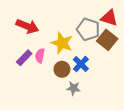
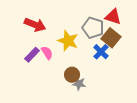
pink semicircle: (40, 56) -> (47, 53), turned 136
blue cross: (81, 64) -> (101, 52), moved
brown circle: (62, 69) -> (72, 75), moved

